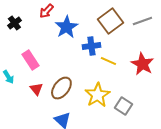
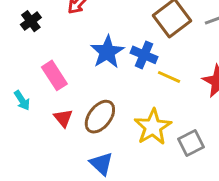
blue star: (66, 27) -> (107, 52), moved
blue cross: (91, 46) -> (144, 55), turned 30
gray square: (123, 106) -> (191, 143), turned 30

